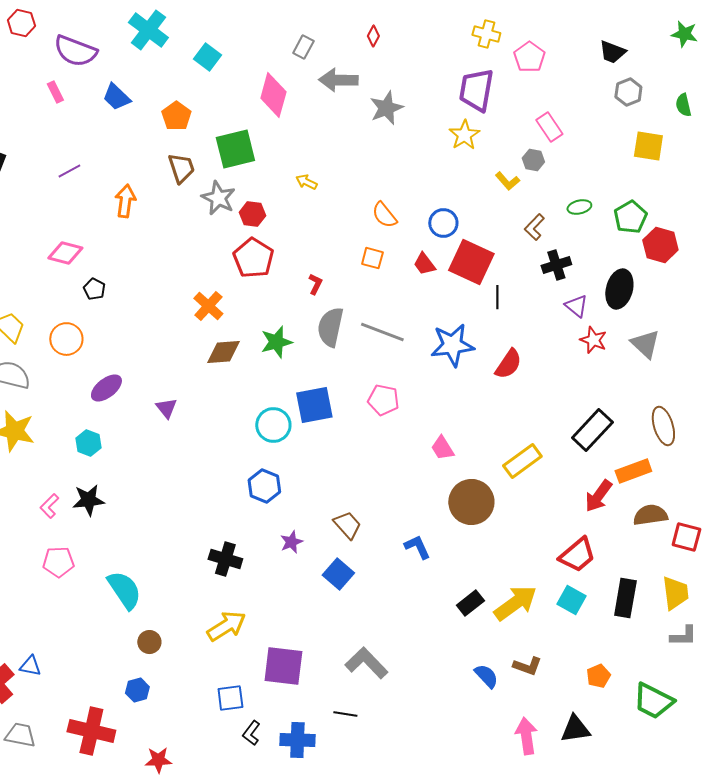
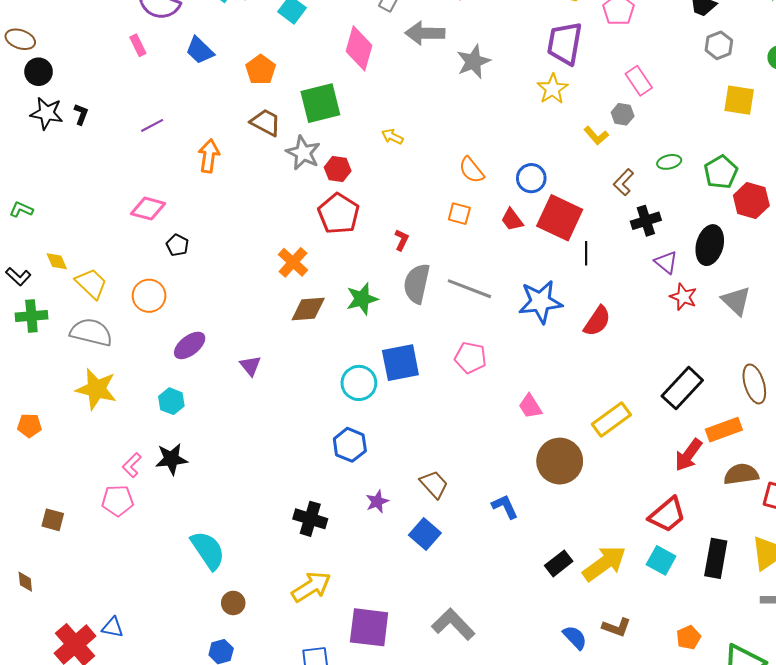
brown trapezoid: (181, 168) -> (266, 122), turned -44
pink pentagon: (58, 562) -> (118, 501), moved

